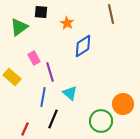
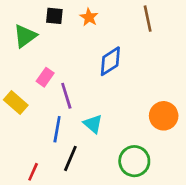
orange star: (67, 23) -> (89, 17), moved
pink rectangle: (34, 58) -> (45, 77), turned 64
orange circle: (123, 104) -> (164, 116), moved

